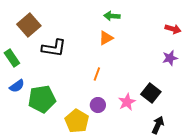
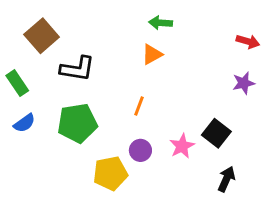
green pentagon: (42, 99) -> (77, 123), moved
yellow pentagon: (77, 121) -> (110, 173), turned 30

